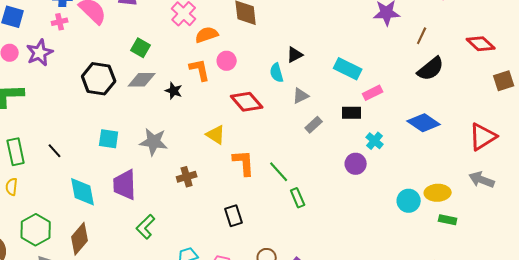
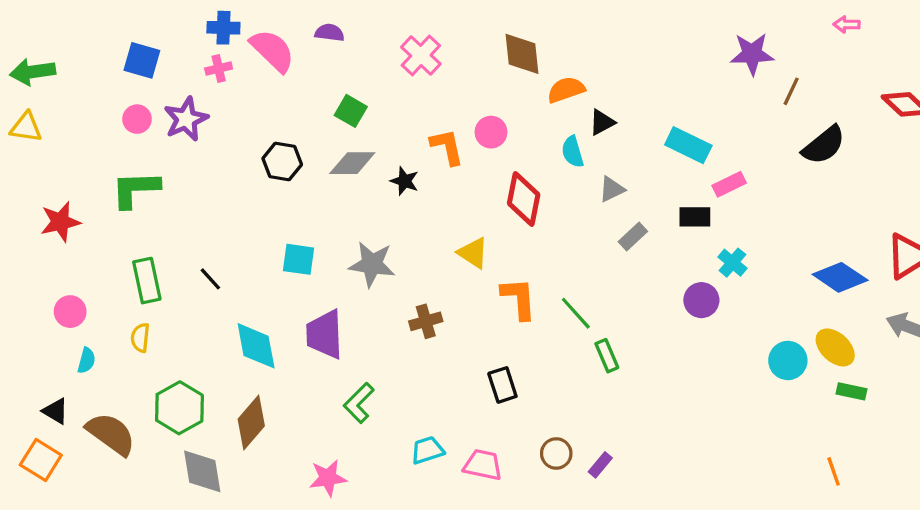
orange semicircle: (207, 35) -> (566, 90), moved
brown line: (422, 36) -> (791, 91), moved
black hexagon: (99, 79) -> (282, 161), size x0.7
red diamond: (247, 102) -> (524, 199), turned 52
blue diamond: (424, 123) -> (840, 277), moved
yellow ellipse: (438, 193) -> (835, 347), turned 45

